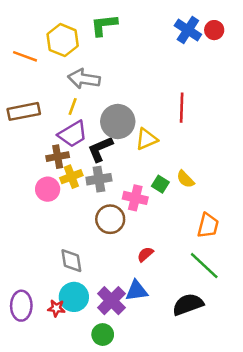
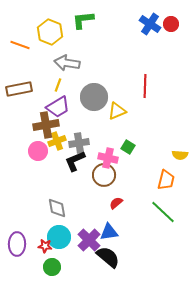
black L-shape: (100, 149) -> (75, 161), moved
brown cross: (58, 157) -> (46, 125), size x1.4
yellow semicircle: (185, 179) -> (180, 155), moved, turned -42
brown circle: (110, 219) -> (104, 175), moved
black semicircle: (188, 304) -> (108, 257), moved, turned 60
green circle: (103, 335) -> (52, 267), moved

